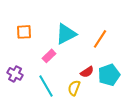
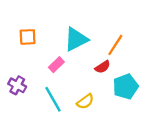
red semicircle: (87, 72) -> (103, 67), moved
yellow semicircle: (74, 88) -> (85, 102), turned -147

